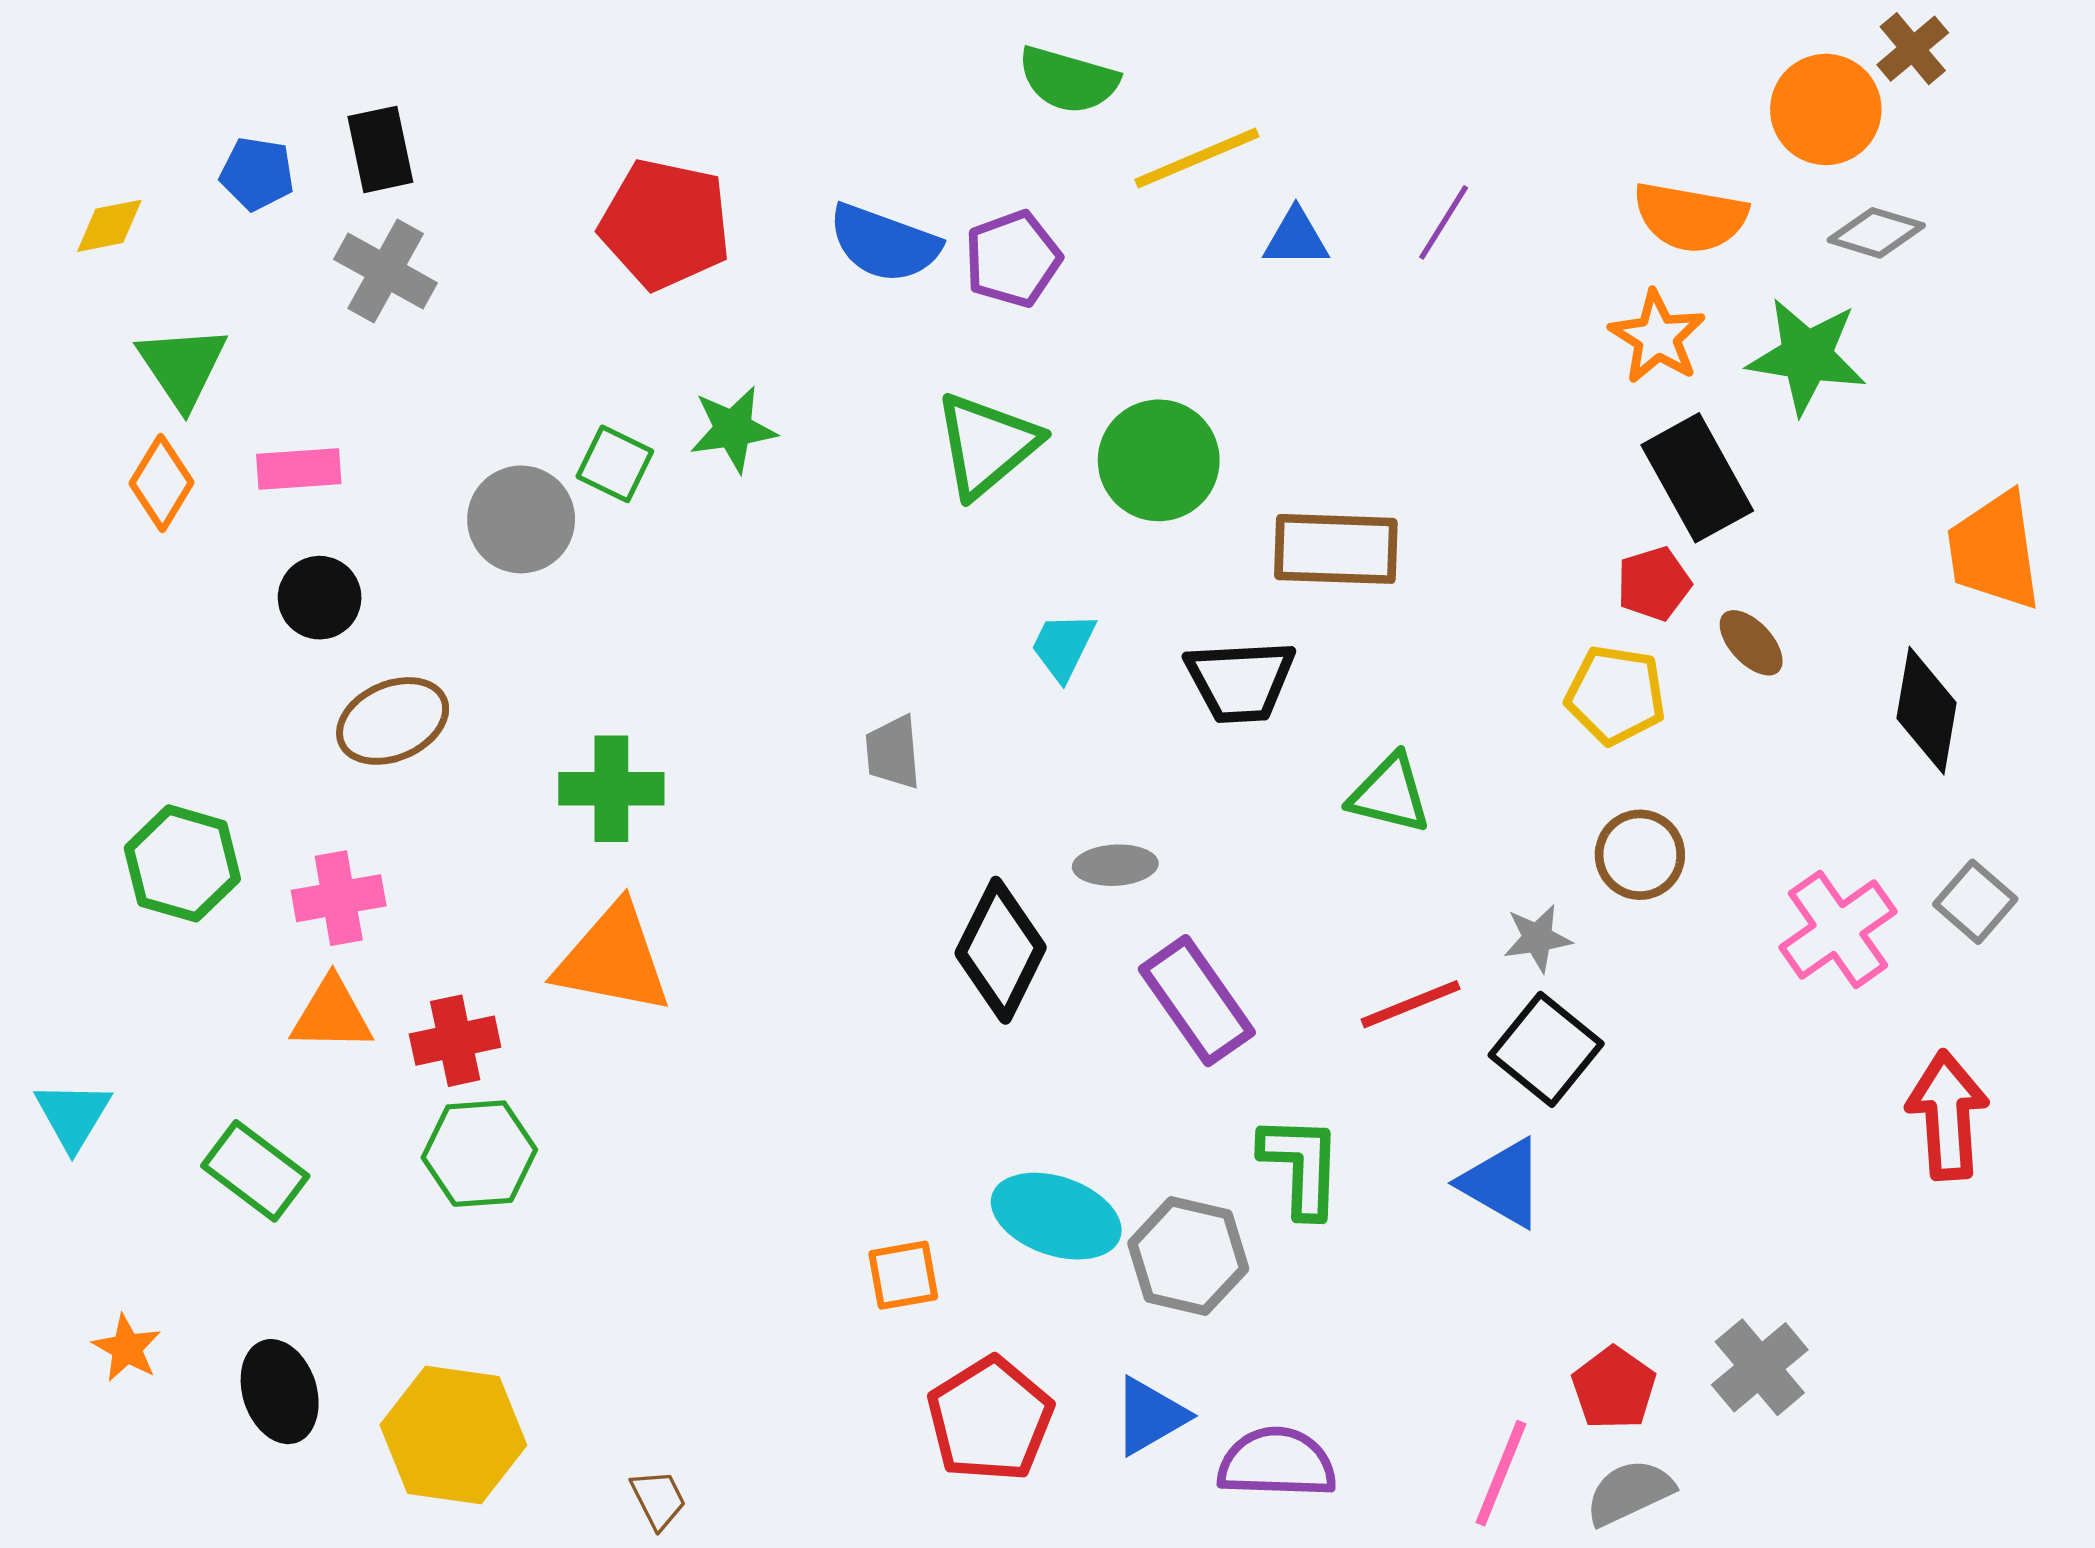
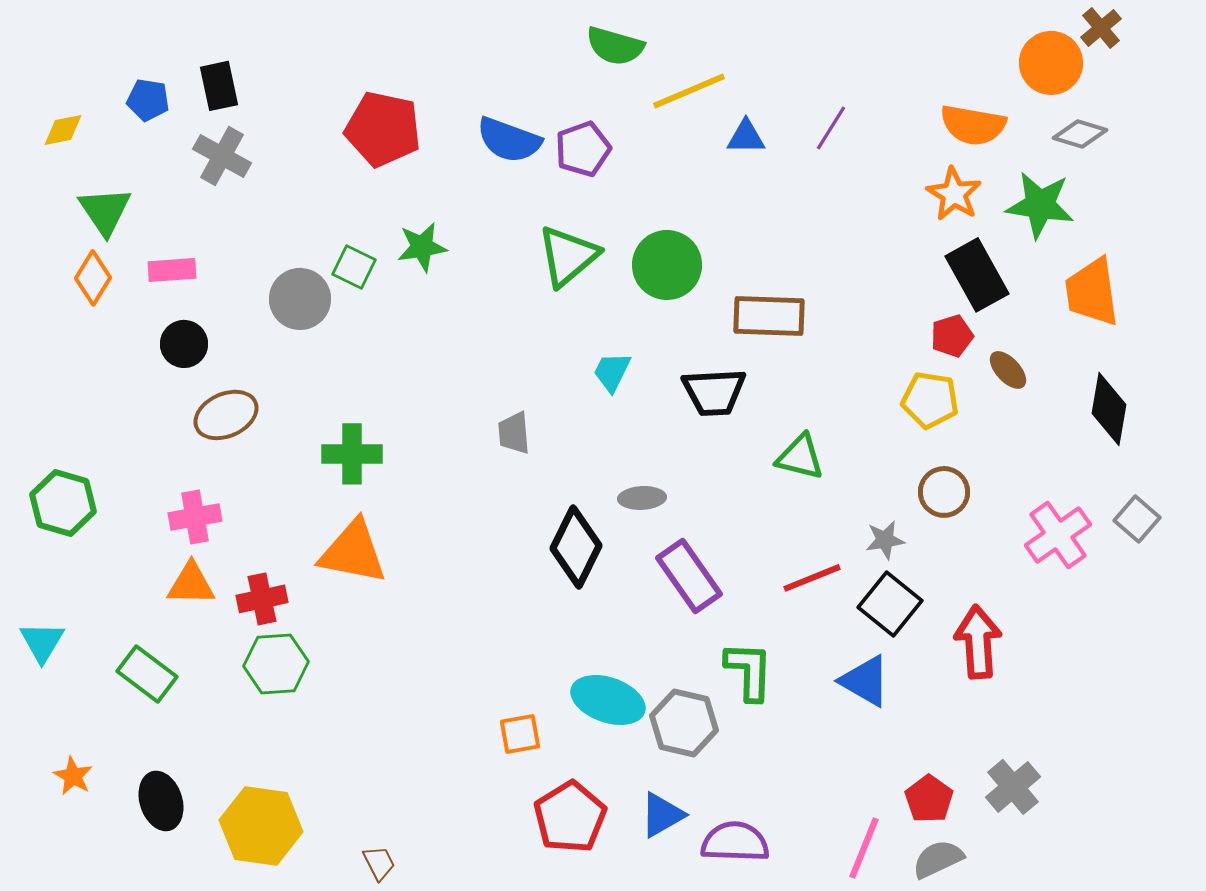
orange trapezoid: (1994, 551) -> (1092, 292), moved
green hexagon: (182, 863) -> (63, 503), moved
red arrow: (1947, 1115) -> (978, 642), moved

